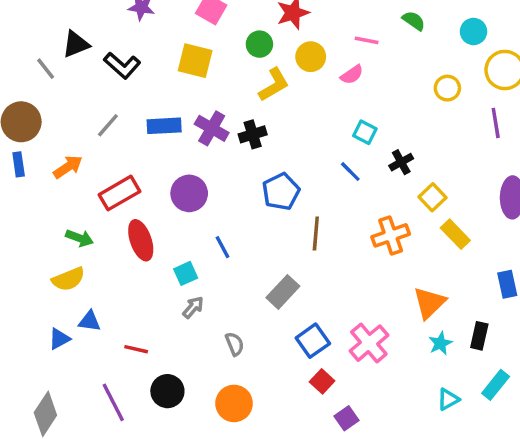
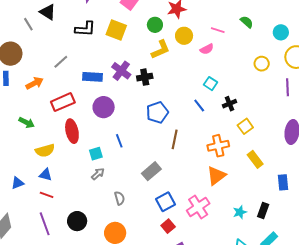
black triangle: (76, 44) -> (48, 12), turned 48
black L-shape: (122, 65) -> (85, 29), moved, turned -45
blue rectangle: (164, 126) -> (92, 77), moved
yellow rectangle: (455, 234) -> (255, 159), moved
green arrow: (79, 238) -> (27, 123), moved
yellow semicircle: (68, 279) -> (45, 151), moved
orange triangle: (429, 303) -> (216, 176), moved
blue triangle: (90, 321) -> (46, 175), moved
red line: (136, 349) -> (47, 195), moved

